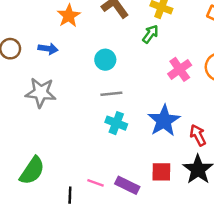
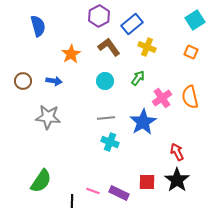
green arrow: (150, 34) -> (138, 78), moved
cyan circle: (105, 60) -> (105, 81), moved
blue star: (164, 121) -> (143, 122), moved

